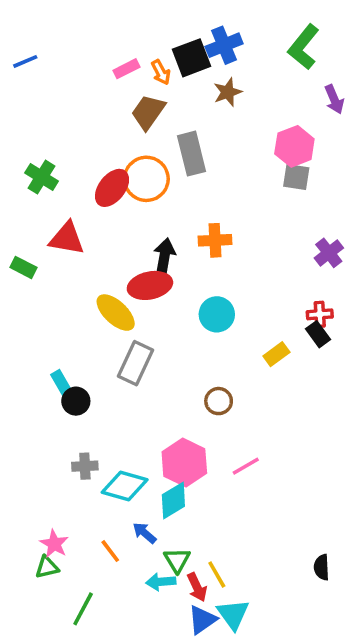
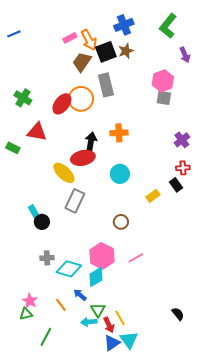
black square: (192, 58) -> (106, 52), moved
orange arrow: (161, 72) -> (89, 40), size x1.5
red cross: (320, 314) -> (183, 168), moved
black semicircle: (322, 567) -> (178, 314), turned 144

